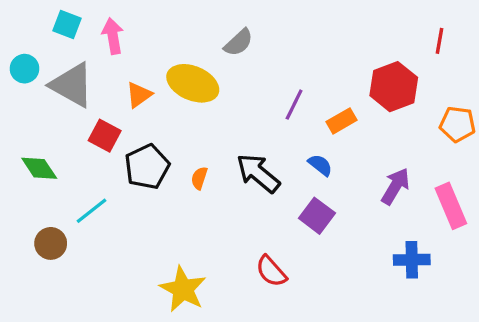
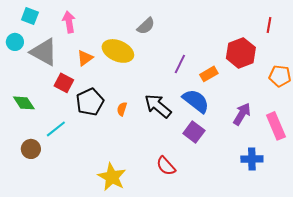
cyan square: (67, 25) -> (30, 16), moved
blue semicircle: (320, 165) -> (196, 101), size x1.8

